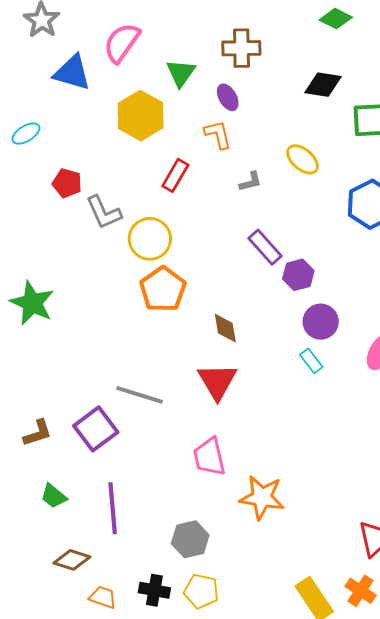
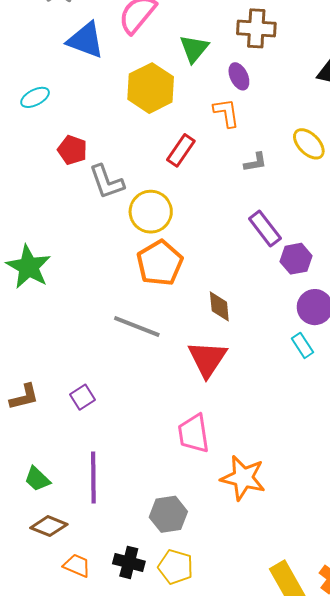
gray line: (140, 395) -> (137, 327), moved
purple square: (96, 429) -> (82, 397), size x0.6
green trapezoid: (54, 496) -> (37, 479), moved

